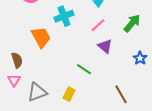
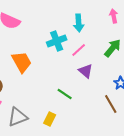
cyan cross: (64, 16) -> (57, 41), moved
brown line: (121, 94) -> (111, 104), moved

